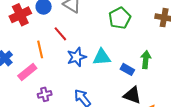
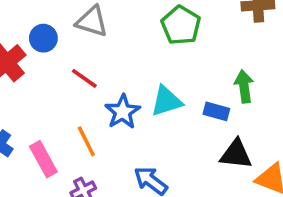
orange line: (40, 49) -> (86, 141), moved
pink rectangle: (27, 72) -> (43, 159), turned -66

